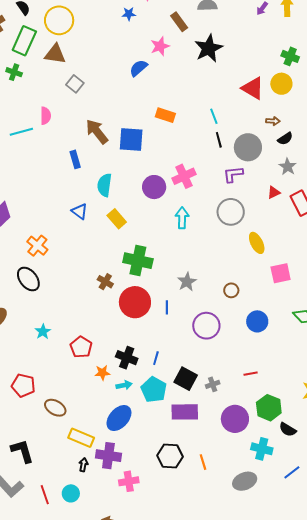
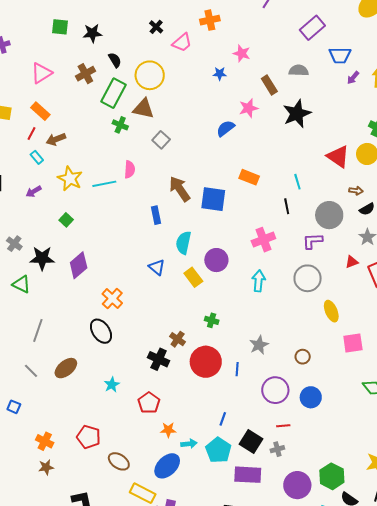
green cross: (14, 72) -> (120, 125), moved
black line: (219, 140) -> (287, 206), moved
purple circle: (154, 187) -> (216, 260), moved
green cross: (138, 261) -> (212, 320), size x0.5
blue circle: (257, 321) -> (311, 397), moved
black cross: (127, 358) -> (159, 359), moved
red line: (251, 374) -> (283, 426), moved
blue ellipse: (119, 418) -> (167, 466), moved

